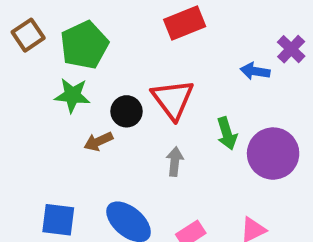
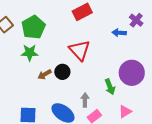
black circle: (127, 111) -> (62, 72), moved
green arrow: (227, 133) -> (110, 87), moved
gray arrow: (175, 162) -> (85, 100), moved

